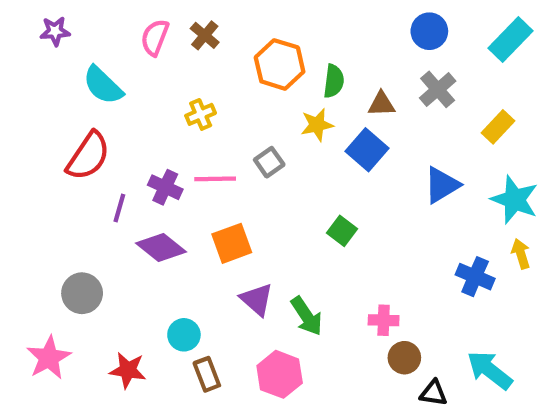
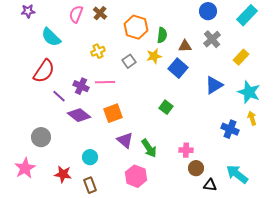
gray square: (269, 162) -> (129, 61), moved
purple line: (119, 208) -> (59, 96), turned -64
brown rectangle: (207, 374) -> (90, 185), moved

